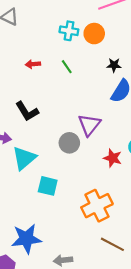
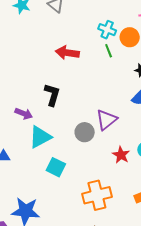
red arrow: (33, 64) -> (67, 53), size x1.6
green line: (67, 67) -> (109, 51), moved
black L-shape: (27, 111) -> (52, 95), turned -145

